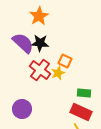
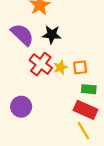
black star: (40, 43) -> (52, 35), moved
orange square: (65, 61) -> (80, 67), moved, turned -32

